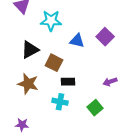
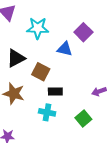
purple square: (105, 37) -> (83, 32), moved

